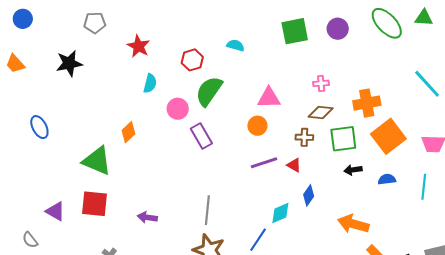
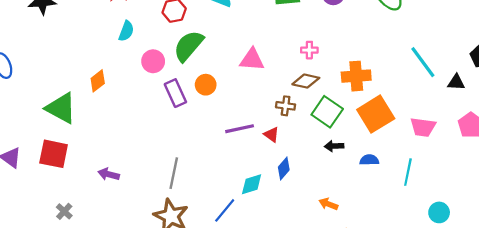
orange circle: (257, 126) -> (206, 85), moved
green square: (343, 139) -> (327, 112), turned 36
orange arrow: (353, 224) -> (328, 204), size x0.6

